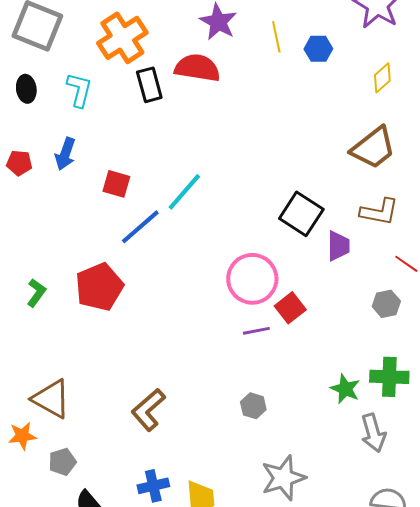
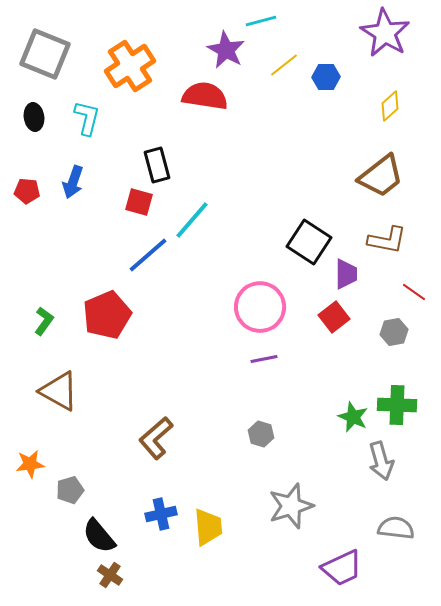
yellow line: (276, 37) -> (284, 65), turned 64
black rectangle: (149, 85) -> (157, 165), moved
red square: (116, 184) -> (139, 202), moved
red square: (290, 308) -> (334, 317), moved
brown triangle: (51, 399) -> (59, 391), moved

